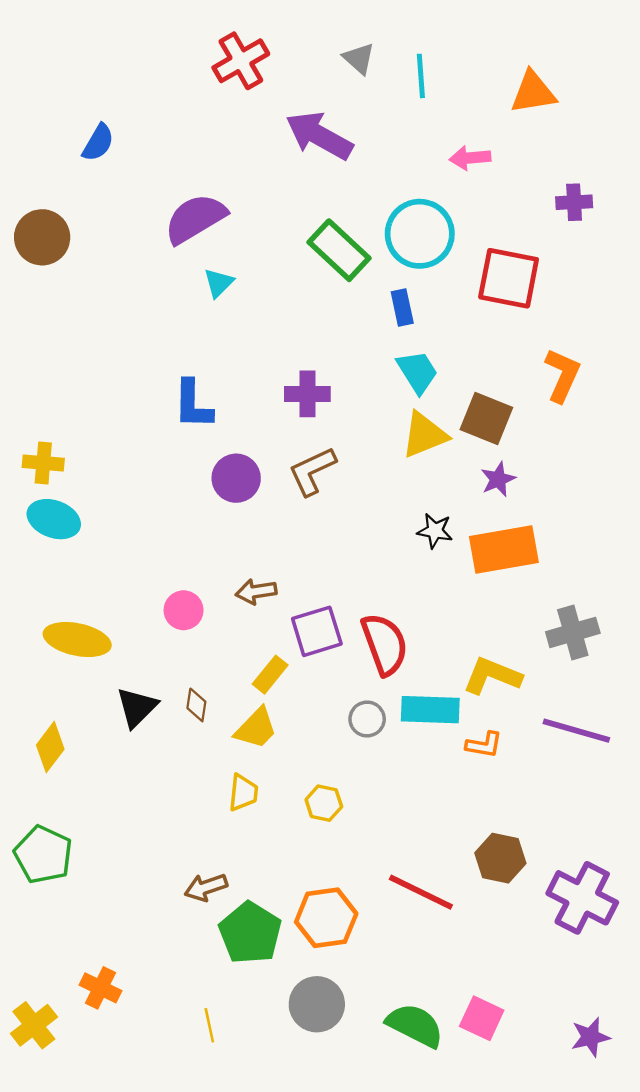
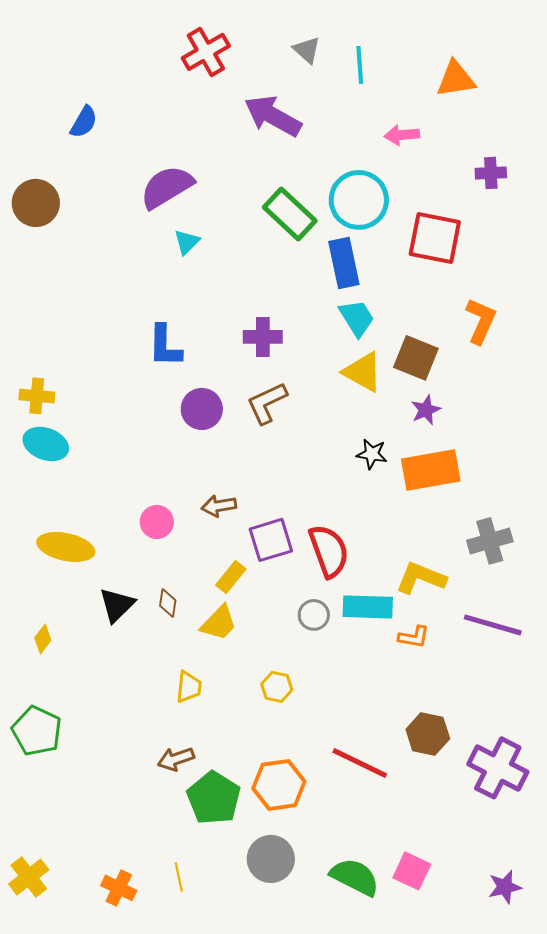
blue rectangle: (402, 307) -> (344, 263), size x1.6
yellow triangle: (424, 435) -> (363, 372), turned 51
yellow diamond: (50, 747) -> (43, 639), size x0.7
yellow trapezoid: (243, 793) -> (189, 687), moved
orange cross: (101, 988) -> (119, 888), moved

